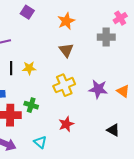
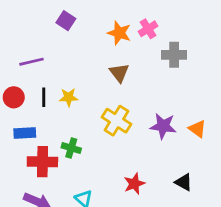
pink cross: (120, 18) -> (148, 29), moved
orange star: (66, 21) -> (119, 33), turned -30
yellow cross: (64, 85) -> (117, 121), turned -35
red star: (66, 124) -> (134, 184), moved

